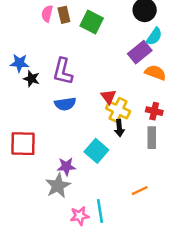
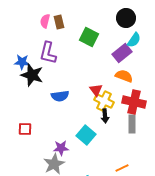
green square: (92, 22) -> (89, 37), moved
purple L-shape: (63, 71) -> (48, 53), moved
orange semicircle: (155, 73) -> (124, 76), moved
black star: (31, 79) -> (32, 75), size x1.6
red cross: (154, 111) -> (134, 102), size x1.6
red square: (23, 144) -> (25, 129), size x0.6

